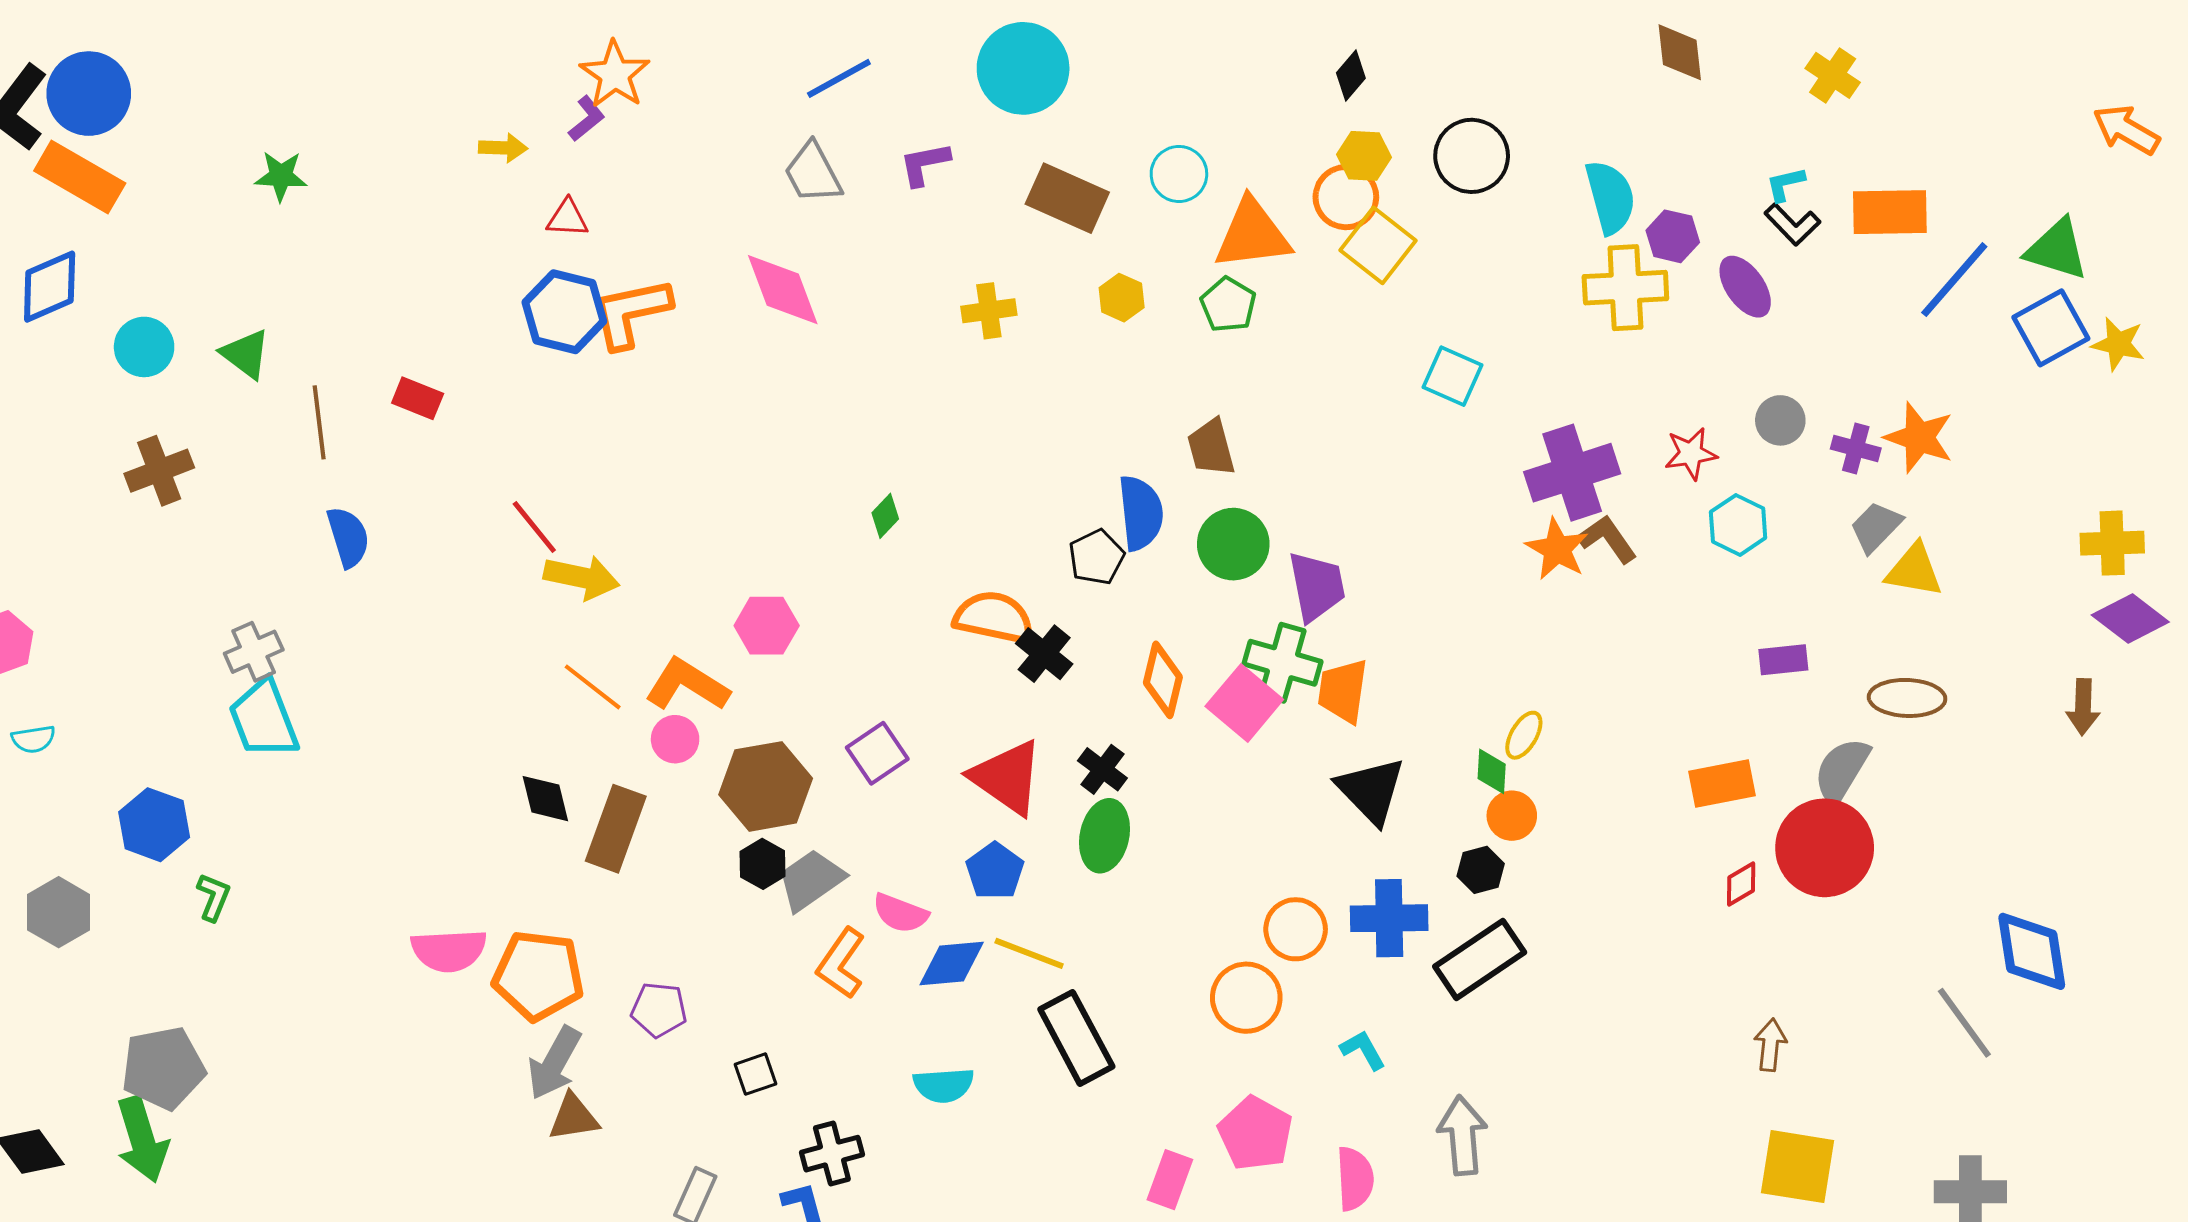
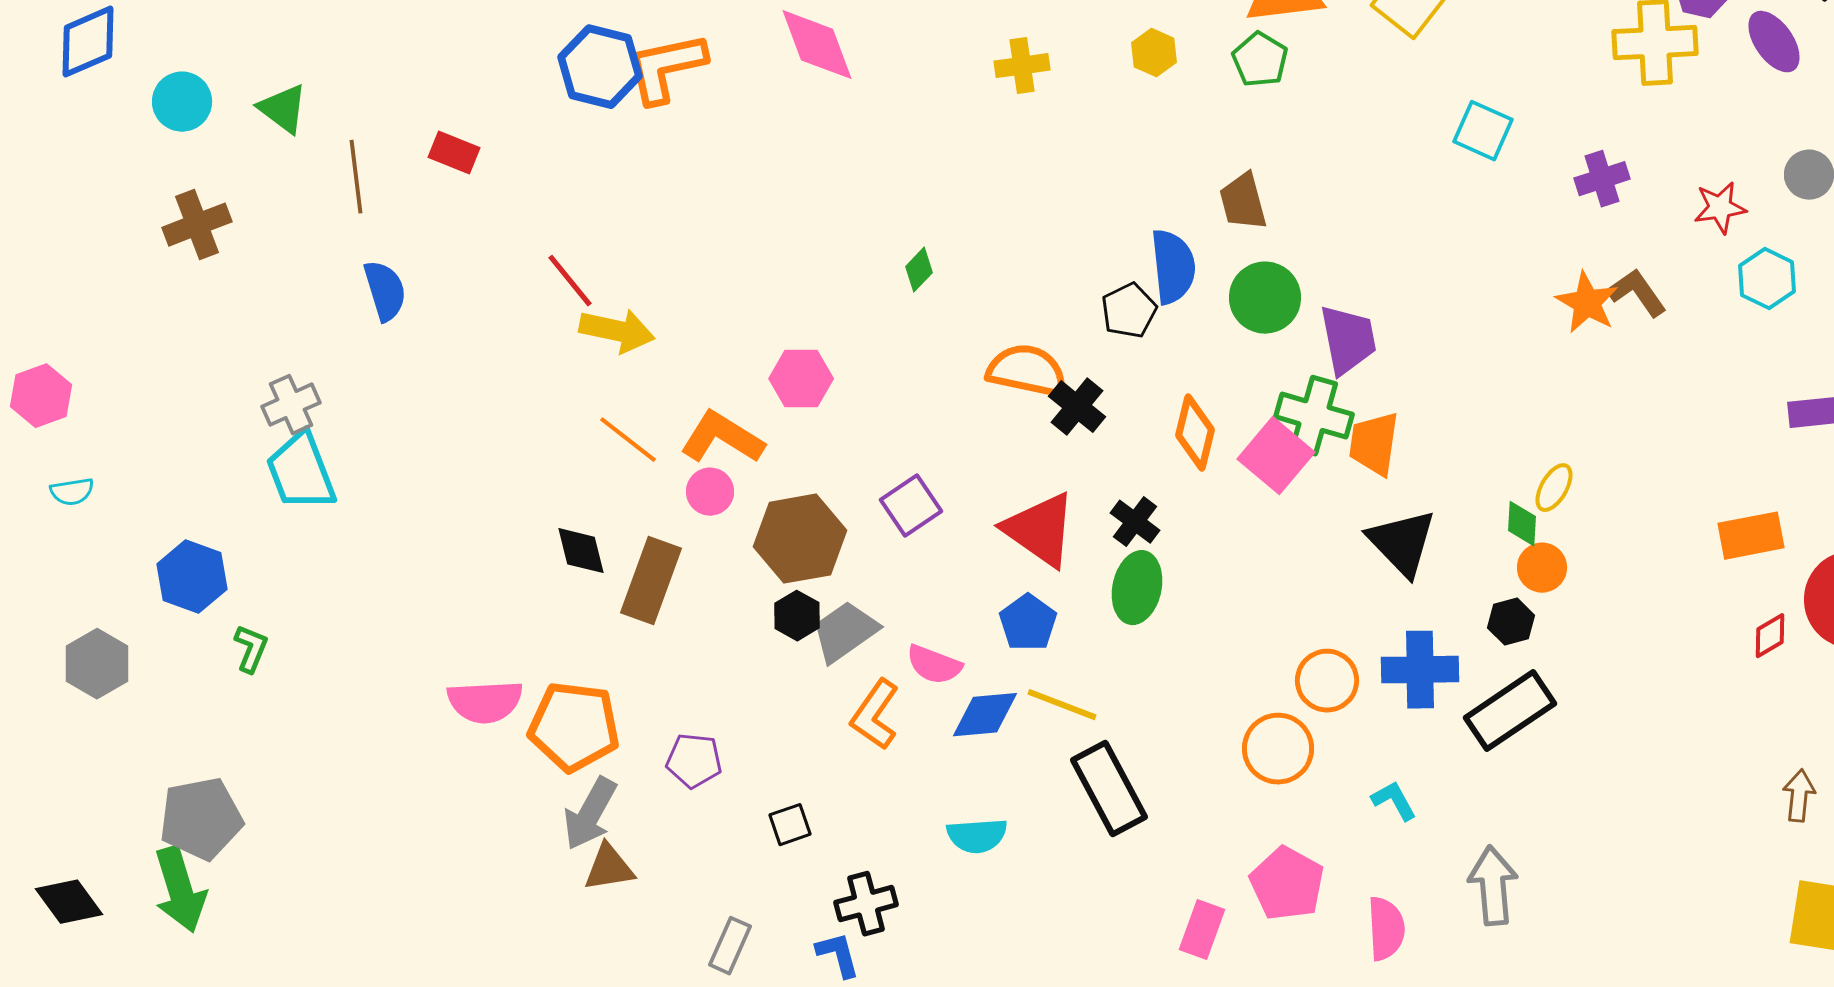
purple cross: (1572, 473) -> (1602, 179), moved, size x0.6

